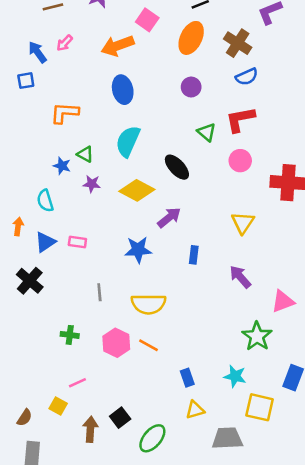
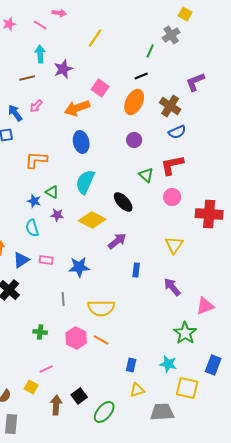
cyan semicircle: (45, 201) -> (32, 228), moved
blue star: (138, 250) -> (79, 267), moved
blue rectangle: (187, 378) -> (131, 365), turned 32

